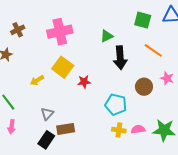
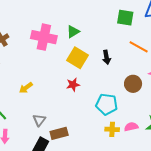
pink cross: (60, 32) -> (44, 37), turned 30
green triangle: (107, 36) -> (73, 32), moved
black arrow: (120, 58) -> (107, 57), size x0.6
yellow square: (63, 67) -> (78, 58), moved

